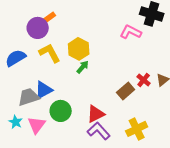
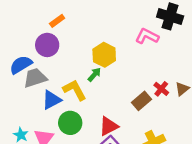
purple circle: (38, 28) -> (47, 45), moved
yellow hexagon: (79, 49) -> (104, 55), moved
yellow L-shape: (50, 53) -> (75, 90), moved
gray trapezoid: (29, 97) -> (35, 78), moved

